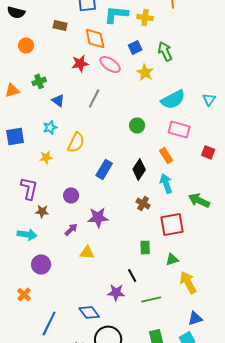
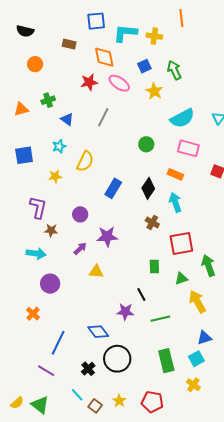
orange rectangle: (166, 155) -> (175, 174), turned -35
green arrow: (199, 200) -> (208, 266), moved, turned 45

